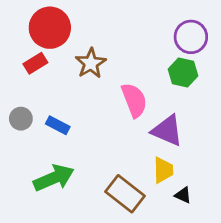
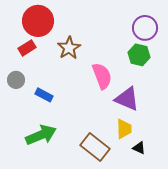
gray circle: (21, 119) -> (16, 80), moved

